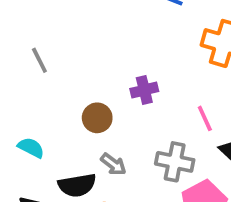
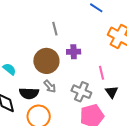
gray line: (39, 60) -> (55, 29), moved
brown circle: (97, 118) -> (46, 61), size x1.6

